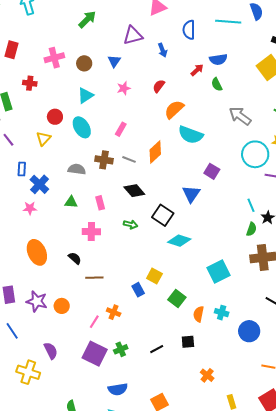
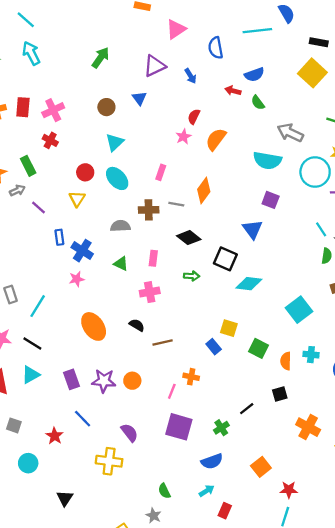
pink cross: (54, 58) -> (53, 110), moved
red arrow: (197, 70) -> (233, 91), turned -112
red cross: (30, 83) -> (50, 140), turned 32
pink star: (124, 88) -> (183, 137), moved
cyan semicircle: (191, 135) -> (267, 160), moved
green triangle: (71, 202) -> (121, 264), turned 32
pink rectangle: (100, 203) -> (153, 258), turned 32
green cross: (121, 349) -> (221, 428), moved
orange cross: (207, 375) -> (308, 427), size x1.5

